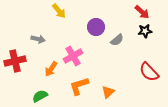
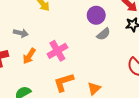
purple circle: (96, 27) -> (96, 15), moved
orange arrow: (51, 69) -> (29, 56), moved

